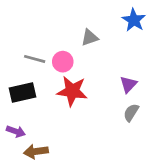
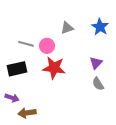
blue star: (134, 20) -> (100, 27), moved
gray semicircle: (131, 113) -> (98, 84), turned -64

